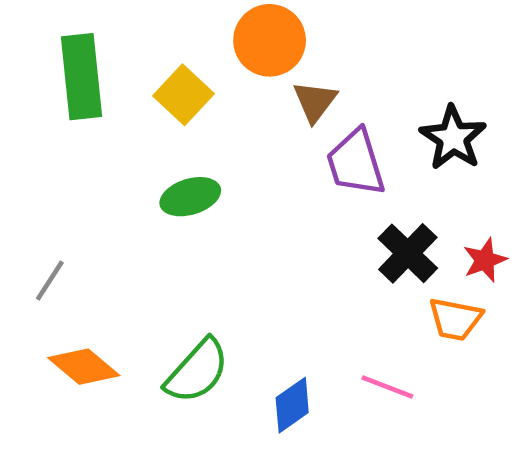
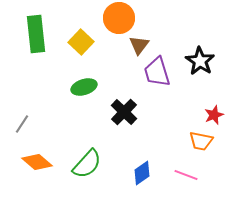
black cross: (408, 253) -> (124, 112), moved
pink line: (387, 387) -> (186, 175), moved
blue diamond: (292, 405) -> (142, 173), moved

